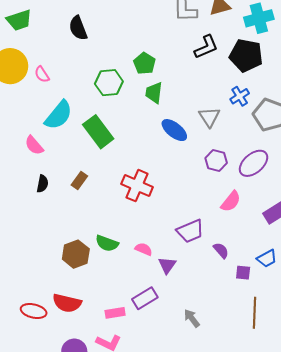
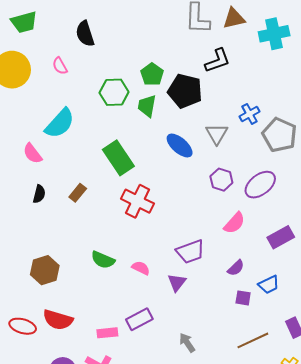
black pentagon: (246, 56) -> (185, 91), moved
pink semicircle: (42, 74) -> (60, 66), moved
green trapezoid: (154, 93) -> (147, 106), moved
green rectangle: (98, 132) -> (118, 158), moved
purple semicircle: (221, 250) -> (236, 268), moved, turned 84
brown hexagon: (76, 254) -> (45, 270), moved
purple triangle: (167, 265) -> (177, 282), moved
brown line: (255, 313) -> (253, 340), turned 60

